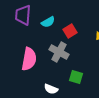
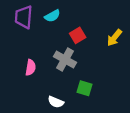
cyan semicircle: (48, 22) -> (52, 16), moved
pink semicircle: (29, 59) -> (31, 68), size x0.6

